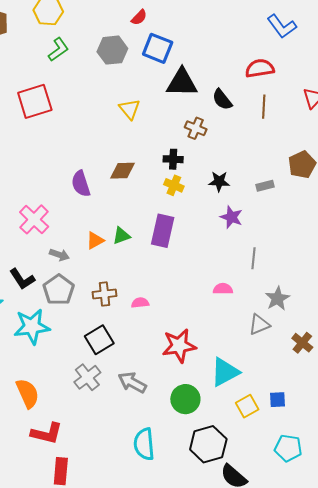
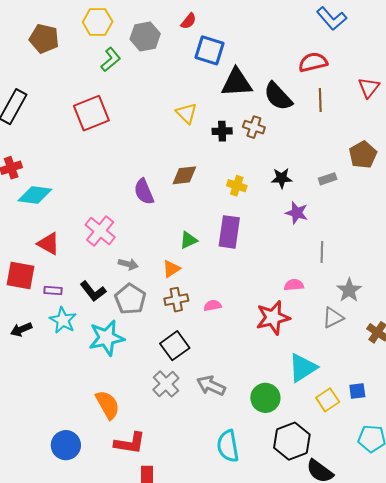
gray hexagon: (112, 50) -> (145, 36), moved
black semicircle: (222, 100) -> (278, 96), size x1.4
black cross: (173, 159) -> (222, 131), moved
orange triangle: (95, 240) -> (171, 269), moved
red star: (179, 346) -> (273, 318), moved

